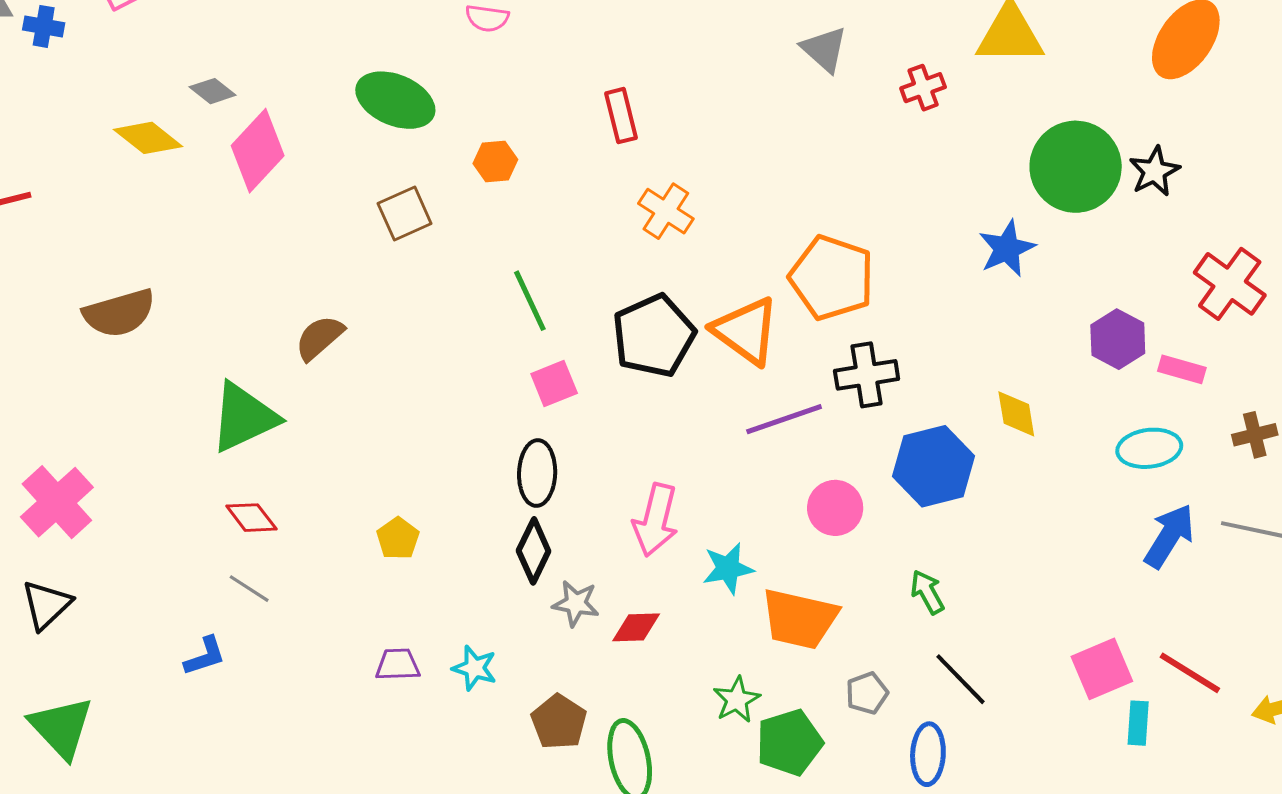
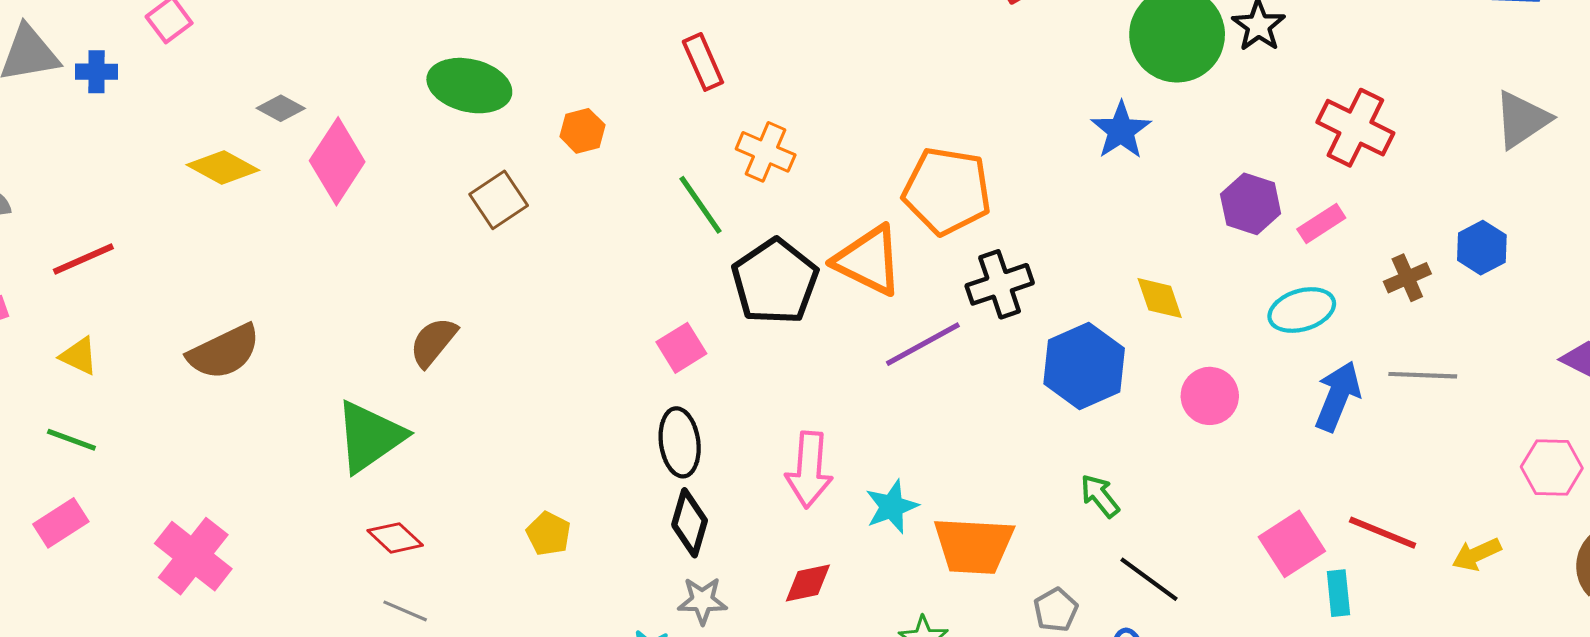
green line: (530, 301) -> (701, 205), moved
pink rectangle: (1182, 369) -> (1321, 223), turned -39
pink circle: (835, 508) -> (1210, 396), moved
gray star: (576, 603) -> (702, 601), moved

